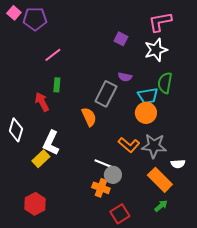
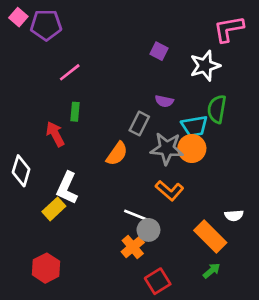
pink L-shape: (160, 22) -> (229, 29), moved
gray rectangle: (106, 94) -> (139, 124), size x0.7
orange semicircle: (89, 117) -> (117, 154), turned 60
gray star: (154, 146) -> (167, 148), moved
orange cross: (101, 188) -> (133, 247), turned 30

